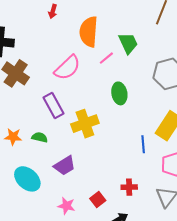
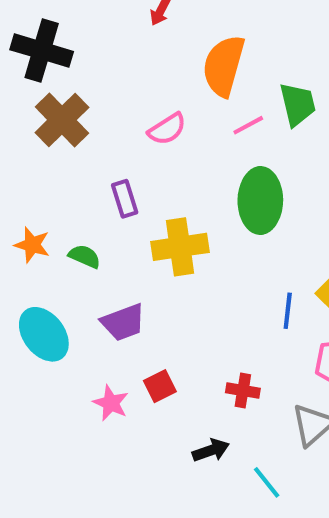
pink semicircle: (67, 68) -> (167, 129), size x0.7
green ellipse: (119, 93) -> (260, 201), size x1.4
purple rectangle: (53, 106) -> (125, 199), size x0.7
red square: (98, 199) -> (160, 386), moved

